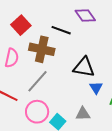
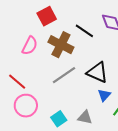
gray line: (37, 81) -> (64, 75), moved
pink circle: (37, 112) -> (26, 106), moved

